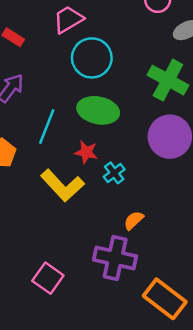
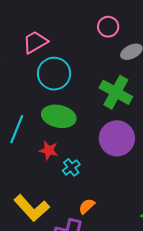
yellow L-shape: (62, 185) -> (32, 208), moved

